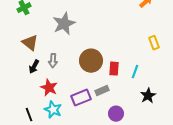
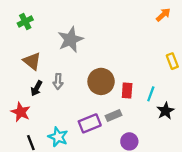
red star: (49, 88) -> (21, 112), moved
black star: (148, 96) -> (166, 111), moved

